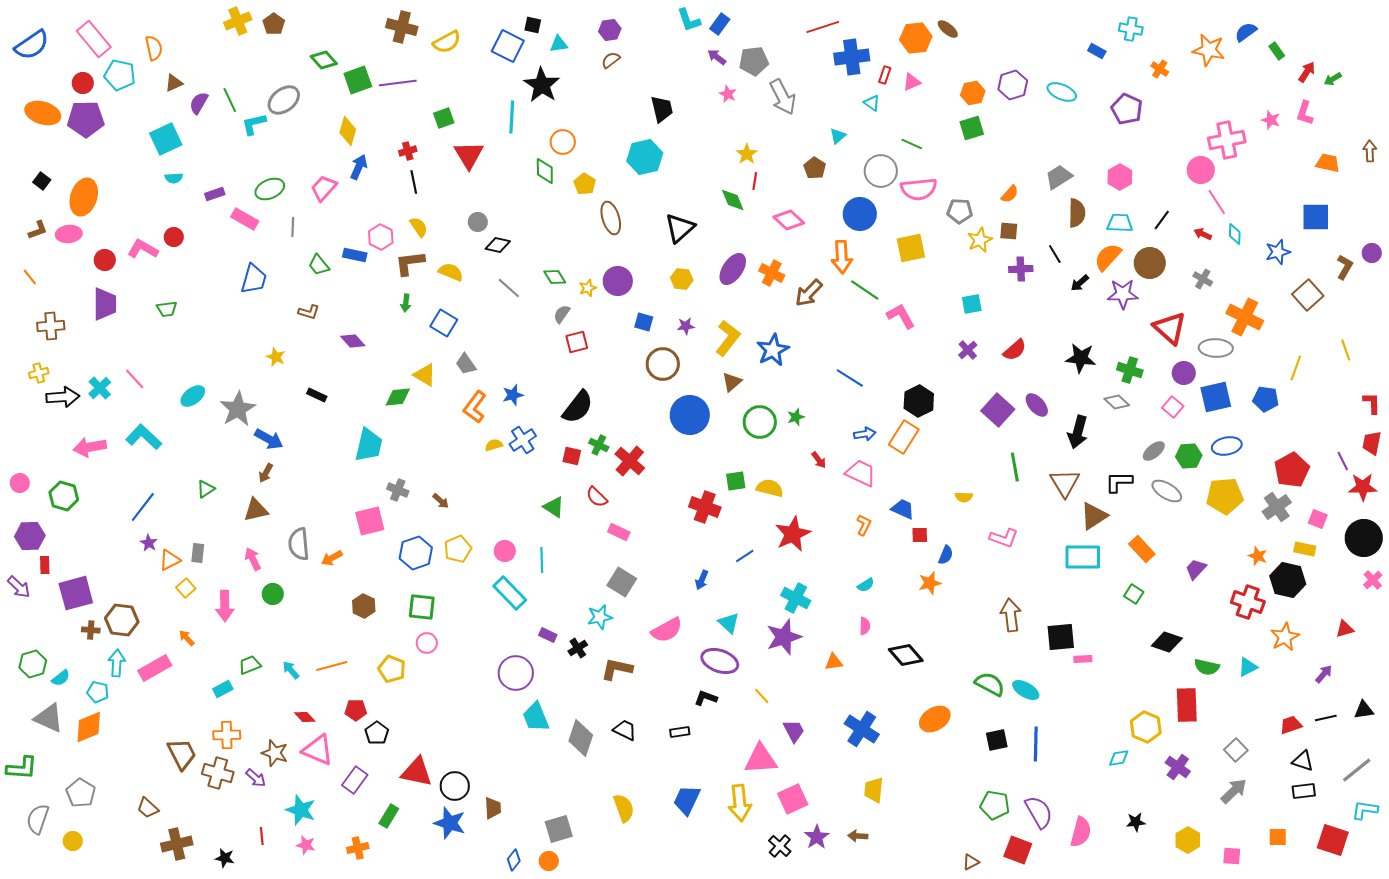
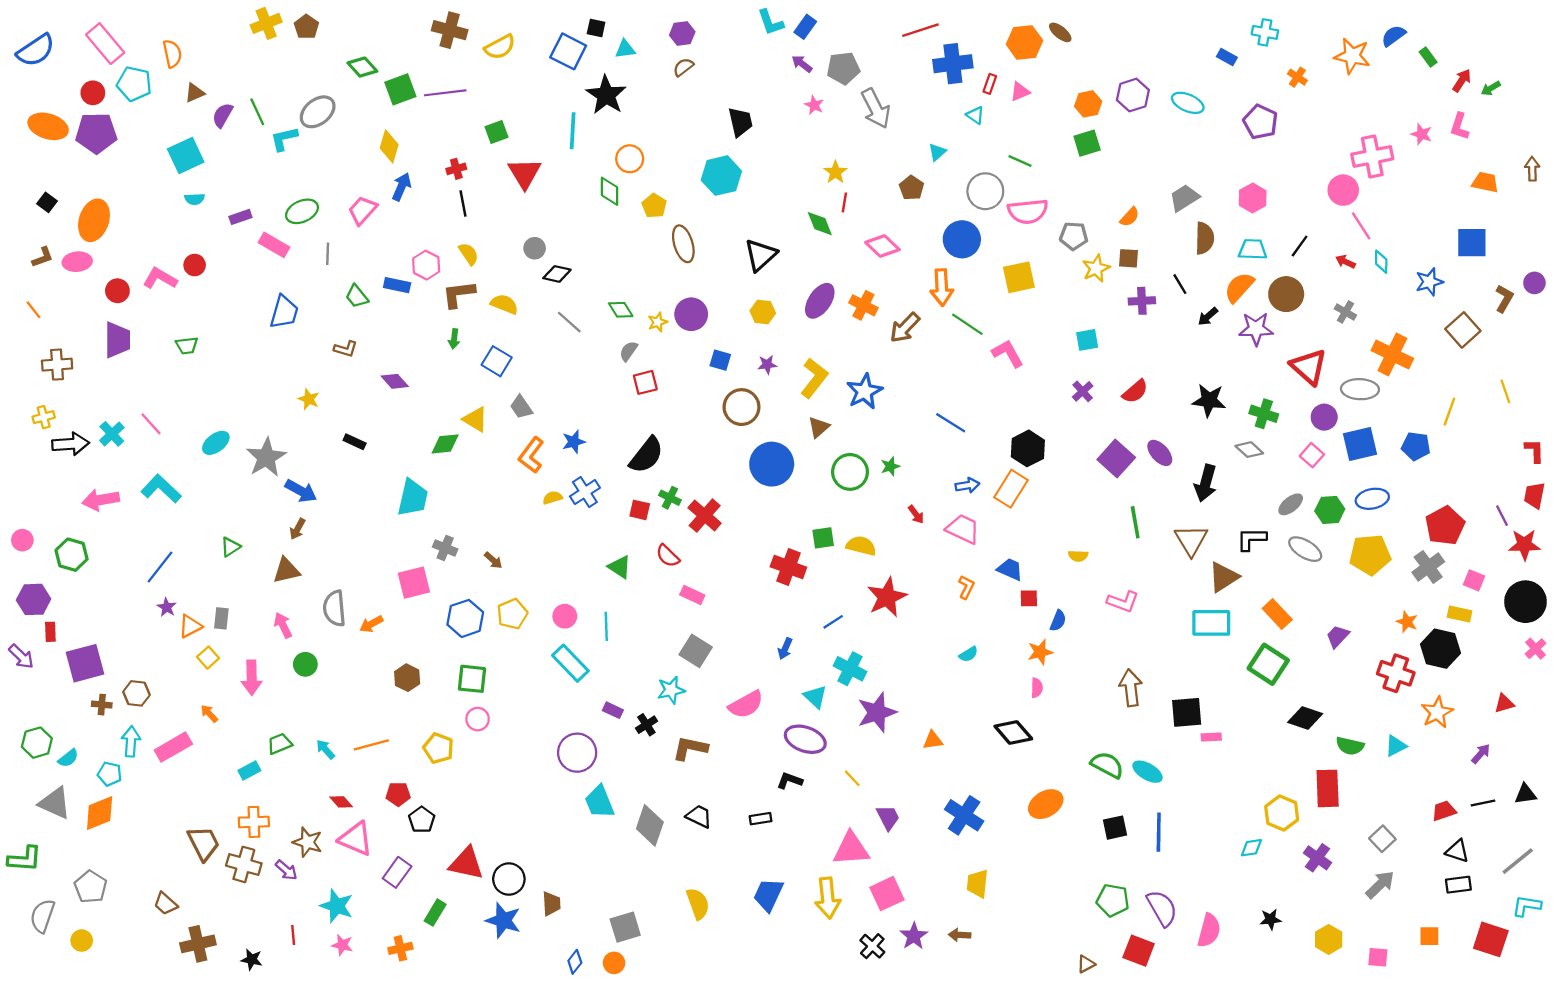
green square: (1134, 594) -> (1268, 664), size x1.8
cyan cross: (796, 598) -> (850, 669), moved
brown hexagon: (122, 620) -> (136, 693), size x0.7
pink semicircle: (865, 626) -> (1037, 688), moved

